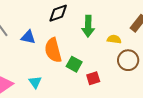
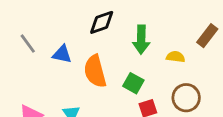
brown circle: (128, 60) -> (186, 98), moved
green square: (74, 64) -> (133, 83), moved

